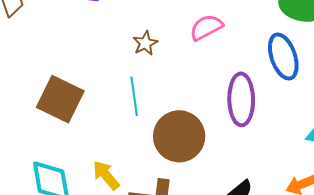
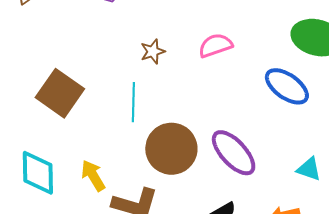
blue ellipse: (283, 57) -> (287, 86), turned -45
purple ellipse: (241, 99) -> (234, 153), moved, turned -51

